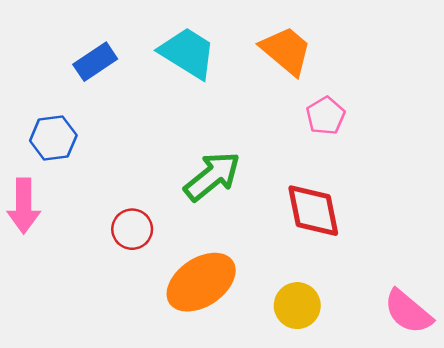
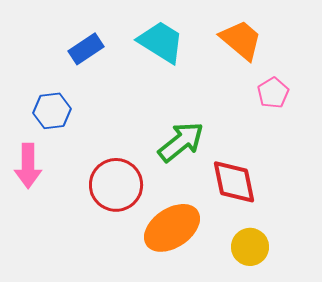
red diamond: (313, 211) -> (234, 182), moved
red circle: (132, 229) -> (116, 185), size x1.6

